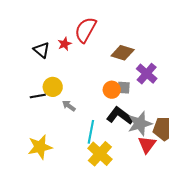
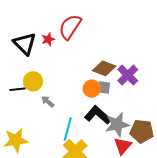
black triangle: (42, 50) -> (25, 44), size x1.4
brown diamond: (123, 53) -> (104, 68), moved

